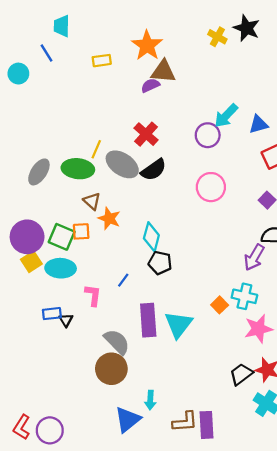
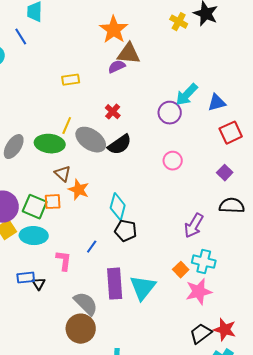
yellow rectangle: (102, 61) -> (71, 80), moved
red cross: (146, 134) -> (113, 112), size x0.7
pink circle: (211, 187) -> (173, 161), size x0.7
purple arrow: (254, 257) -> (194, 226), moved
pink star: (258, 329) -> (199, 292), moved

